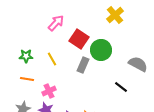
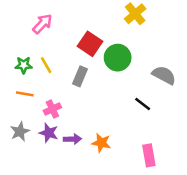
pink arrow: (56, 23) -> (42, 24), moved
yellow line: (52, 59) -> (46, 65), moved
gray rectangle: (83, 65) -> (80, 76), moved

